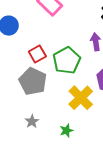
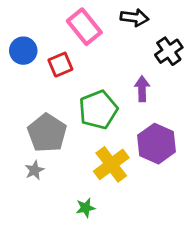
red square: (37, 54) -> (60, 65), moved
gray star: (32, 121) -> (34, 170), moved

